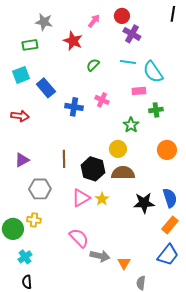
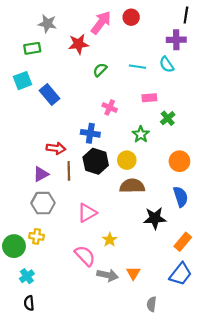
pink arrow: (94, 21) -> (101, 23), size x1.6
purple cross: (132, 34) -> (176, 40), moved, turned -30
red star: (73, 41) -> (78, 44), turned -30
cyan semicircle: (153, 72) -> (167, 64), moved, size x0.7
blue cross: (74, 107) -> (90, 133), moved
green cross: (156, 110) -> (168, 118), turned -32
red arrow: (20, 116) -> (56, 148), moved
purple triangle: (22, 160) -> (41, 174), moved
black hexagon: (93, 169) -> (96, 161), moved
blue semicircle: (170, 198) -> (181, 197), moved
yellow star: (102, 199) -> (110, 240), moved
orange triangle: (124, 263) -> (133, 273), moved

